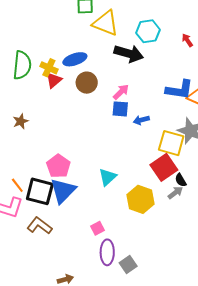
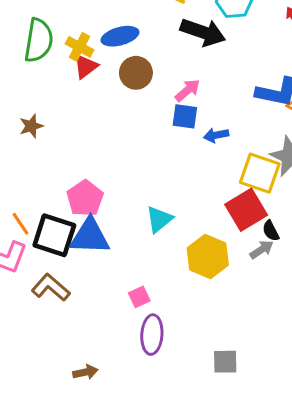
blue triangle: (63, 191) -> (90, 236), turned 44
gray square: (128, 264) -> (225, 362), moved, turned 30

